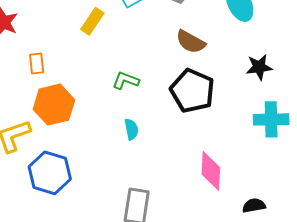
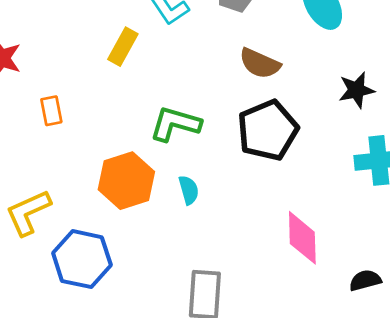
green L-shape: (126, 81) -> (175, 124), size x1.4
black pentagon: (192, 91) -> (268, 130), turned 30
orange hexagon: (54, 105) -> (126, 181), moved

